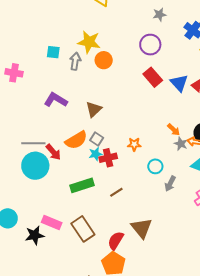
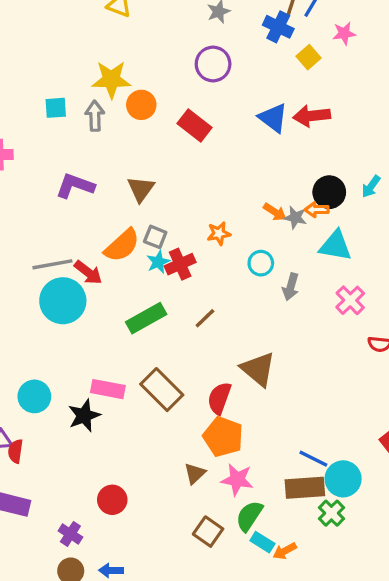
red rectangle: (153, 77) -> (195, 126), moved
orange arrow: (174, 130) -> (275, 212), moved

